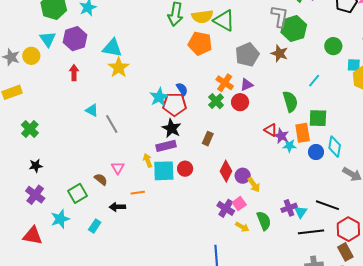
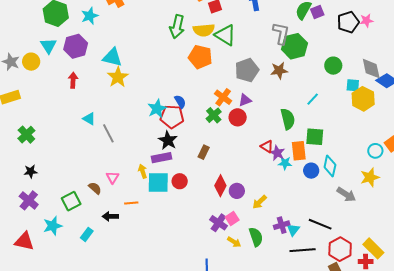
brown star: (279, 53) -> (279, 70), turned -30
yellow arrow: (254, 185) -> (260, 202), moved, turned 77

